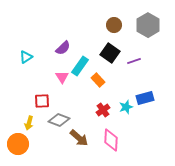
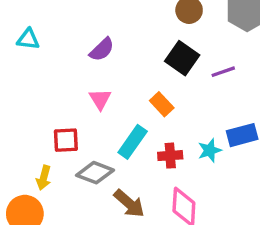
cyan triangle: (26, 57) -> (28, 39), moved, turned 40
cyan rectangle: (80, 66) -> (133, 142), moved
red cross: (103, 110) -> (170, 156), turned 32

